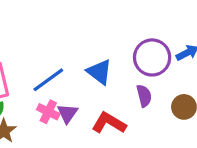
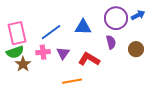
blue triangle: (99, 72) -> (83, 27), turned -36
pink cross: (48, 112) -> (43, 52), moved, turned -32

